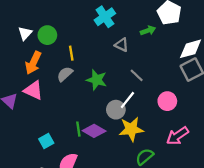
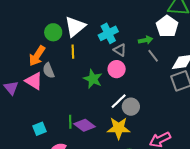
cyan cross: (105, 17) -> (108, 33), moved
white triangle: (25, 33) -> (75, 27), moved, size x1.6
gray semicircle: (65, 74) -> (49, 70), moved, turned -77
gray line: (137, 75) -> (153, 56), moved
pink circle: (167, 101) -> (117, 69), moved
gray circle: (116, 110) -> (131, 107), moved

